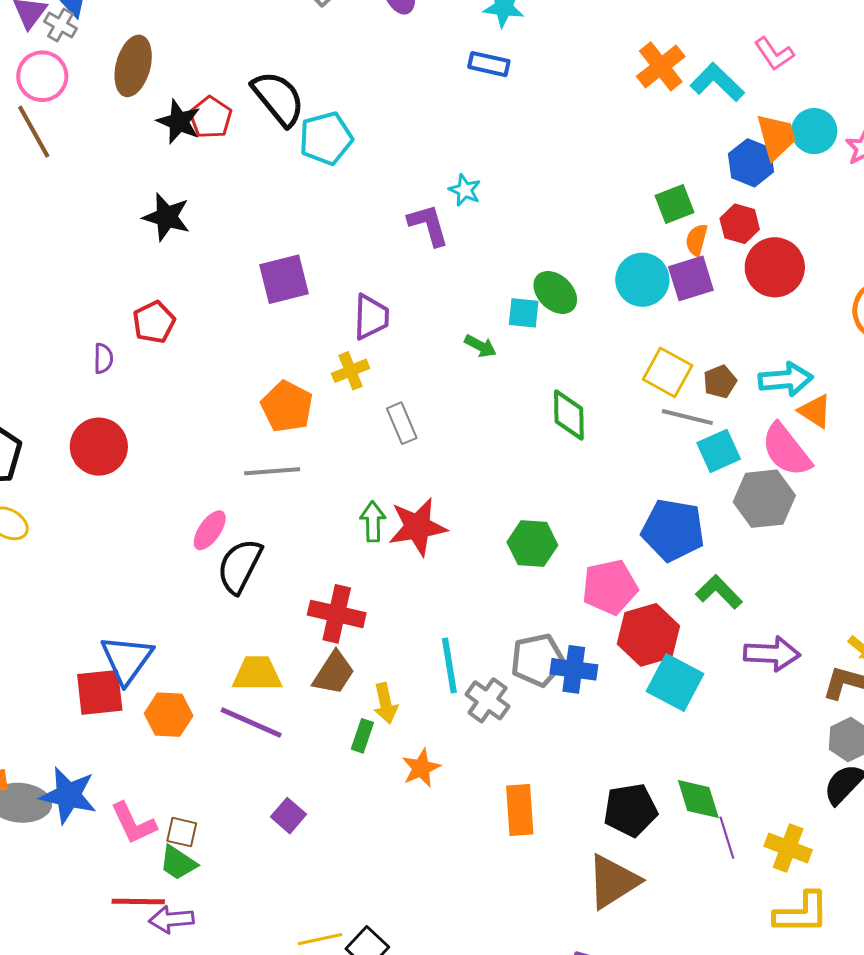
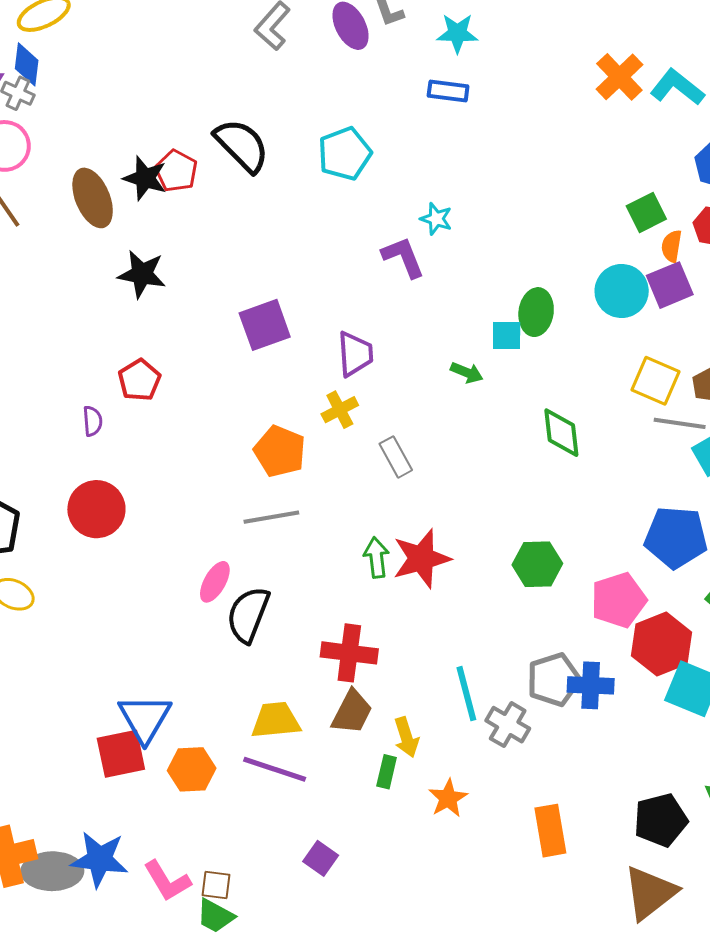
brown ellipse: (133, 66) -> (93, 198), moved, turned -32
cyan pentagon: (326, 138) -> (345, 154), moved
green ellipse: (555, 293) -> (536, 312), turned 60

